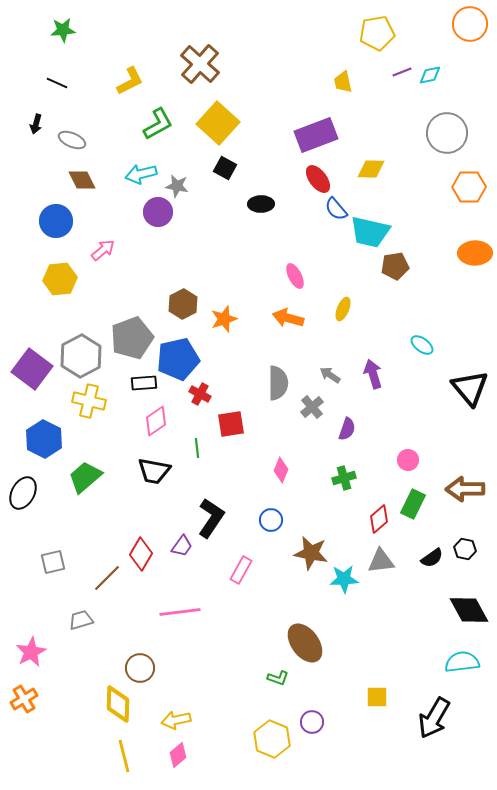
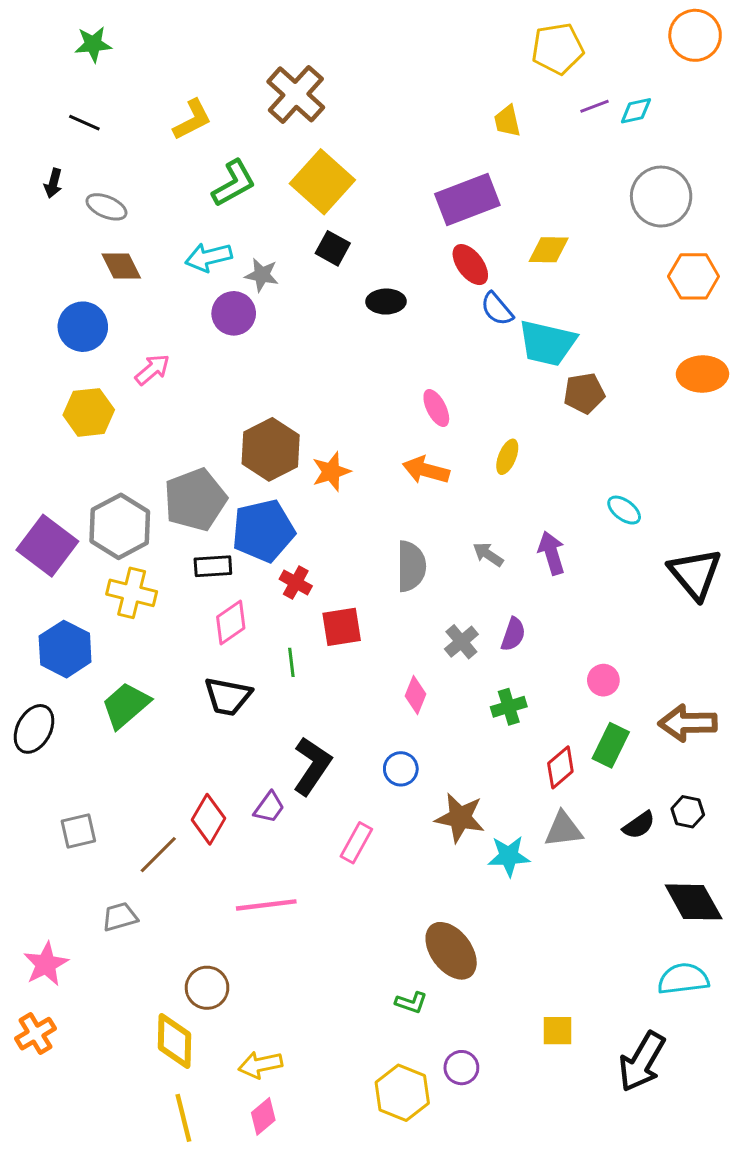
brown hexagon: (183, 304) -> (271, 449), size x1.4
gray cross: (312, 407) -> (461, 642), moved

